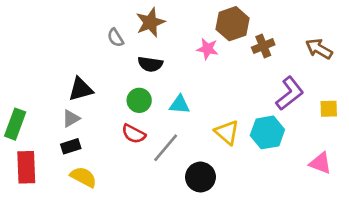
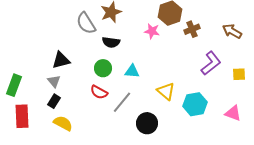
gray semicircle: (115, 38) -> (86, 23), size x1.6
gray triangle: (71, 118) -> (54, 81), turned -40
cyan hexagon: (267, 132) -> (195, 104), moved
black rectangle: (71, 146) -> (54, 101), turned -40

